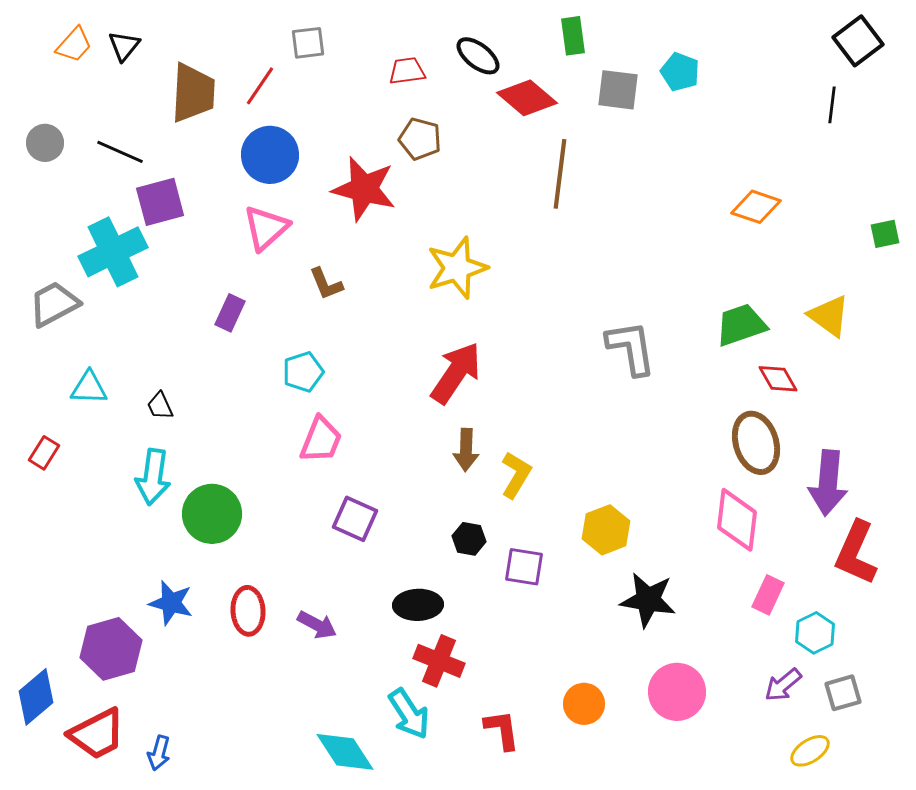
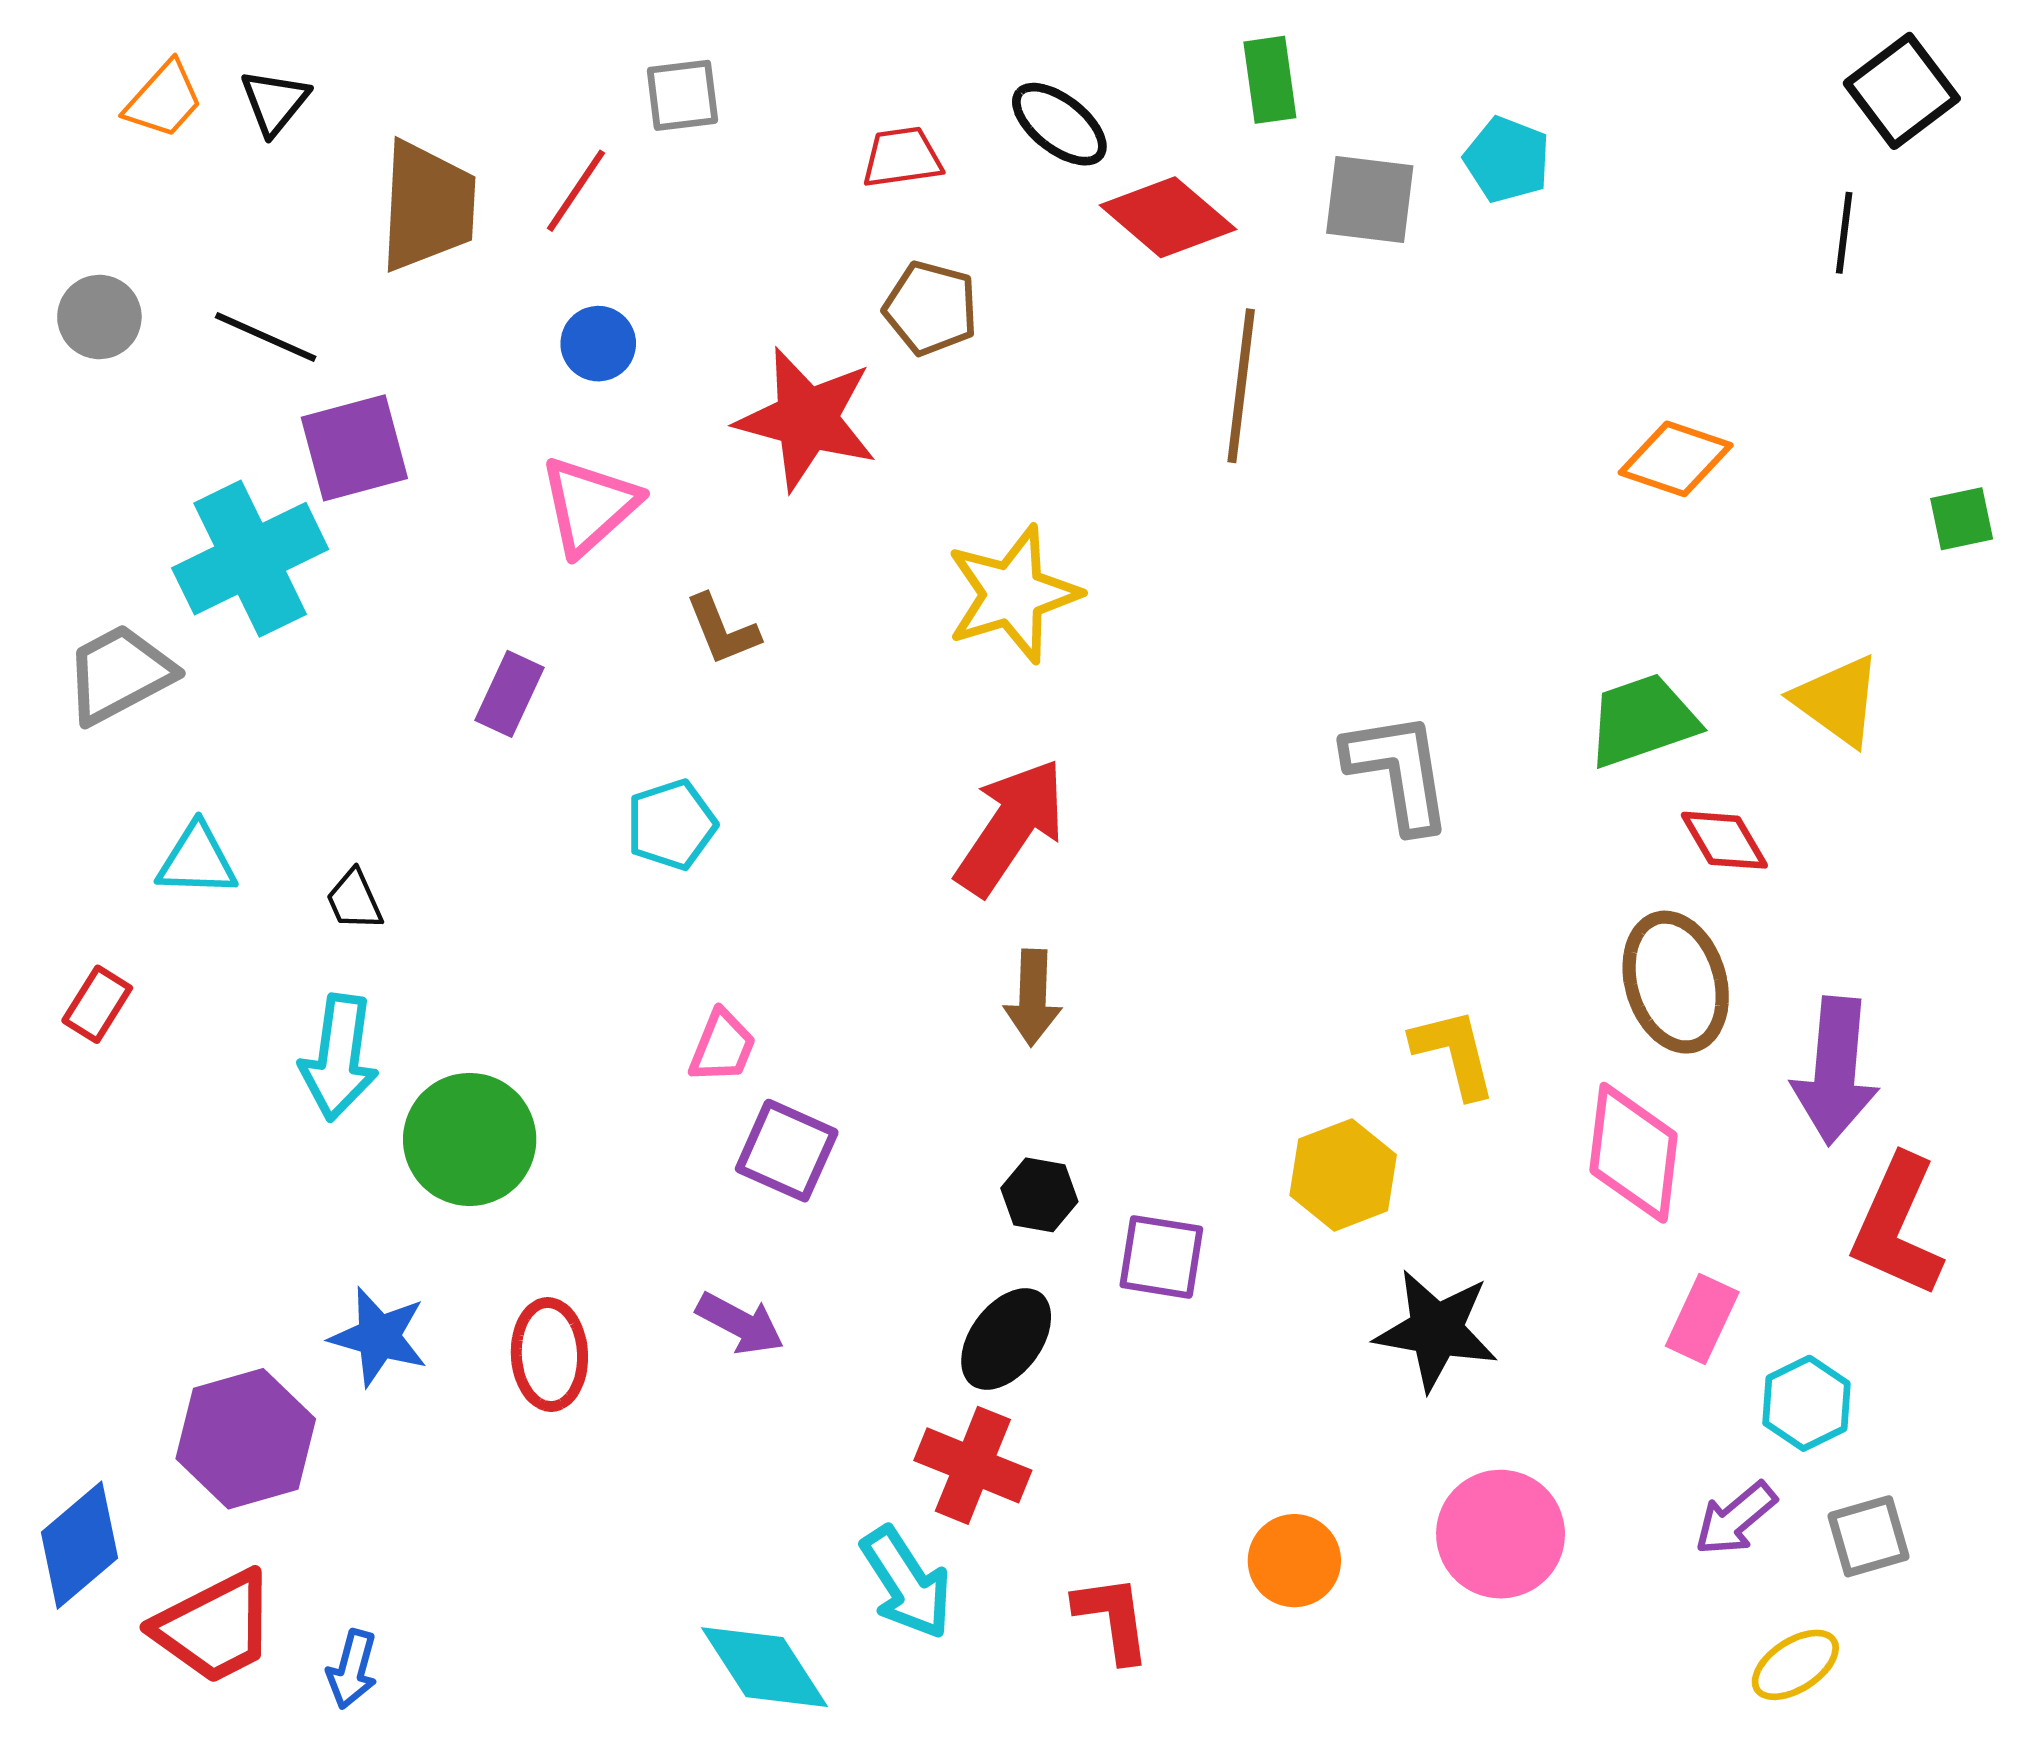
blue circle: (270, 155) -> (598, 344), size x0.6
pink trapezoid: (321, 440) -> (722, 1046), moved, size x0.7
yellow L-shape: (516, 475) -> (1454, 1053), moved, turned -45
black ellipse: (418, 605) -> (1006, 1339), moved, turned -51
purple arrow: (317, 625) -> (740, 1323), moved

